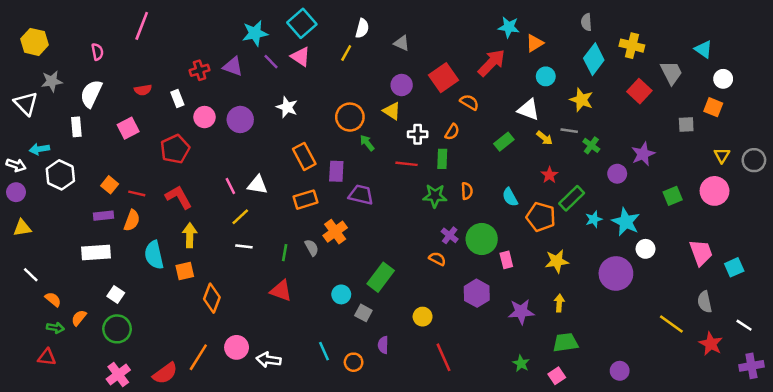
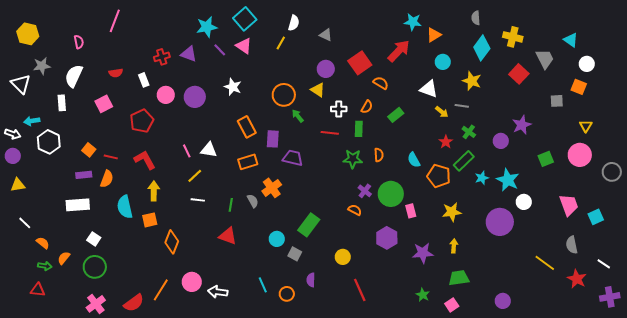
green rectangle: (504, 142) -> (396, 115), moved
green cross: (591, 145) -> (469, 132), moved
gray circle: (754, 160) -> (612, 172), moved

